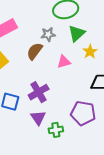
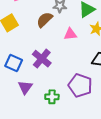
purple cross: (39, 92) -> (42, 59), turned -30
purple triangle: (38, 118) -> (25, 87), moved

